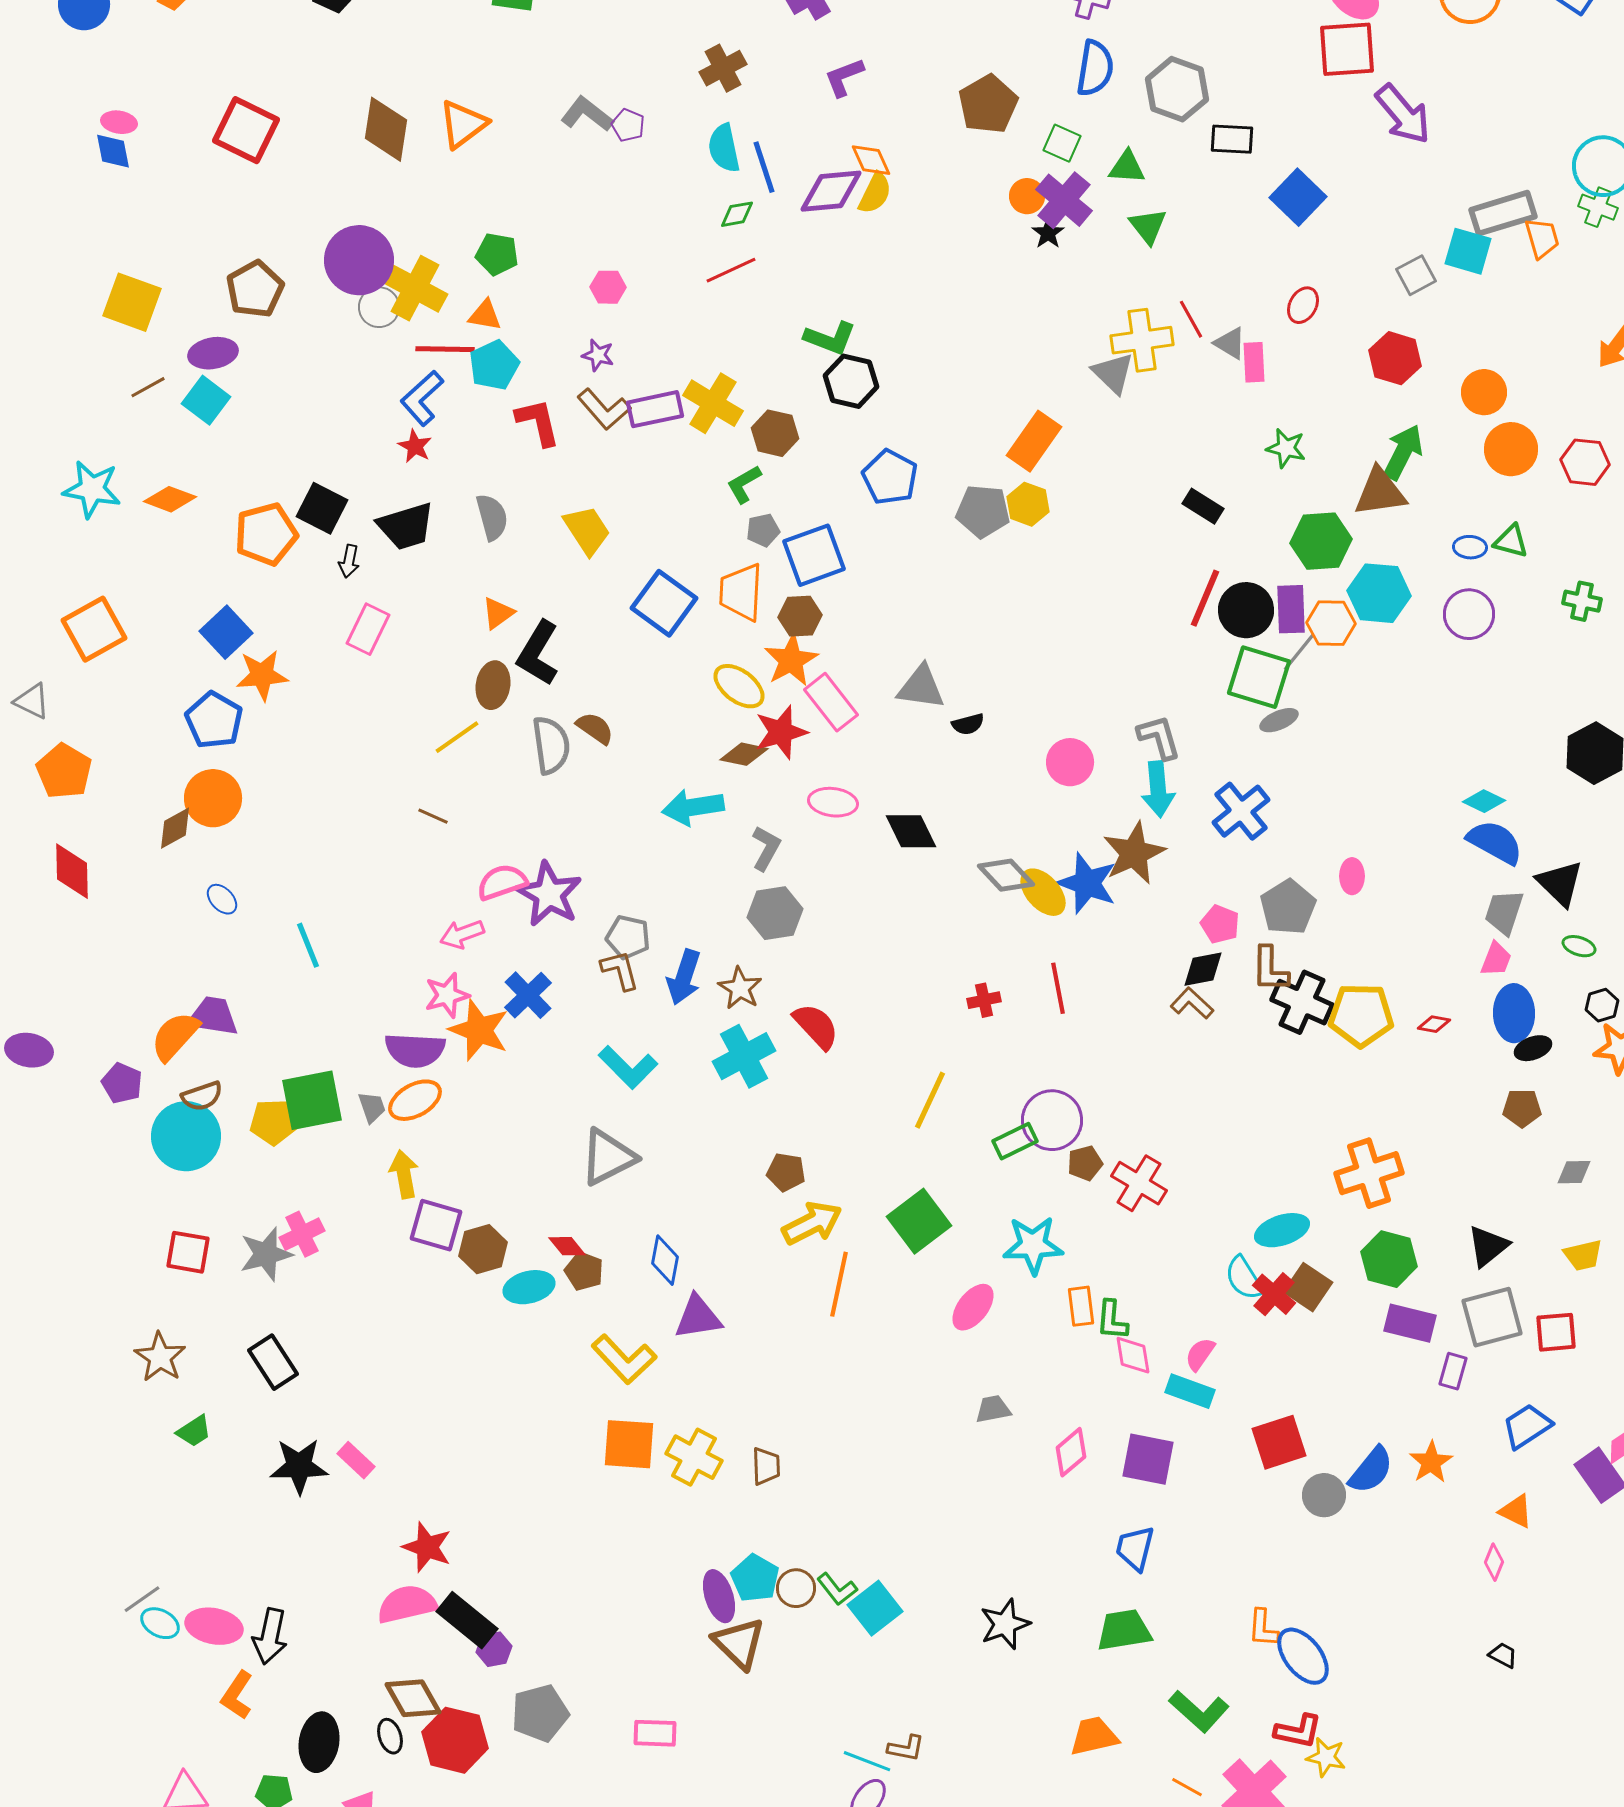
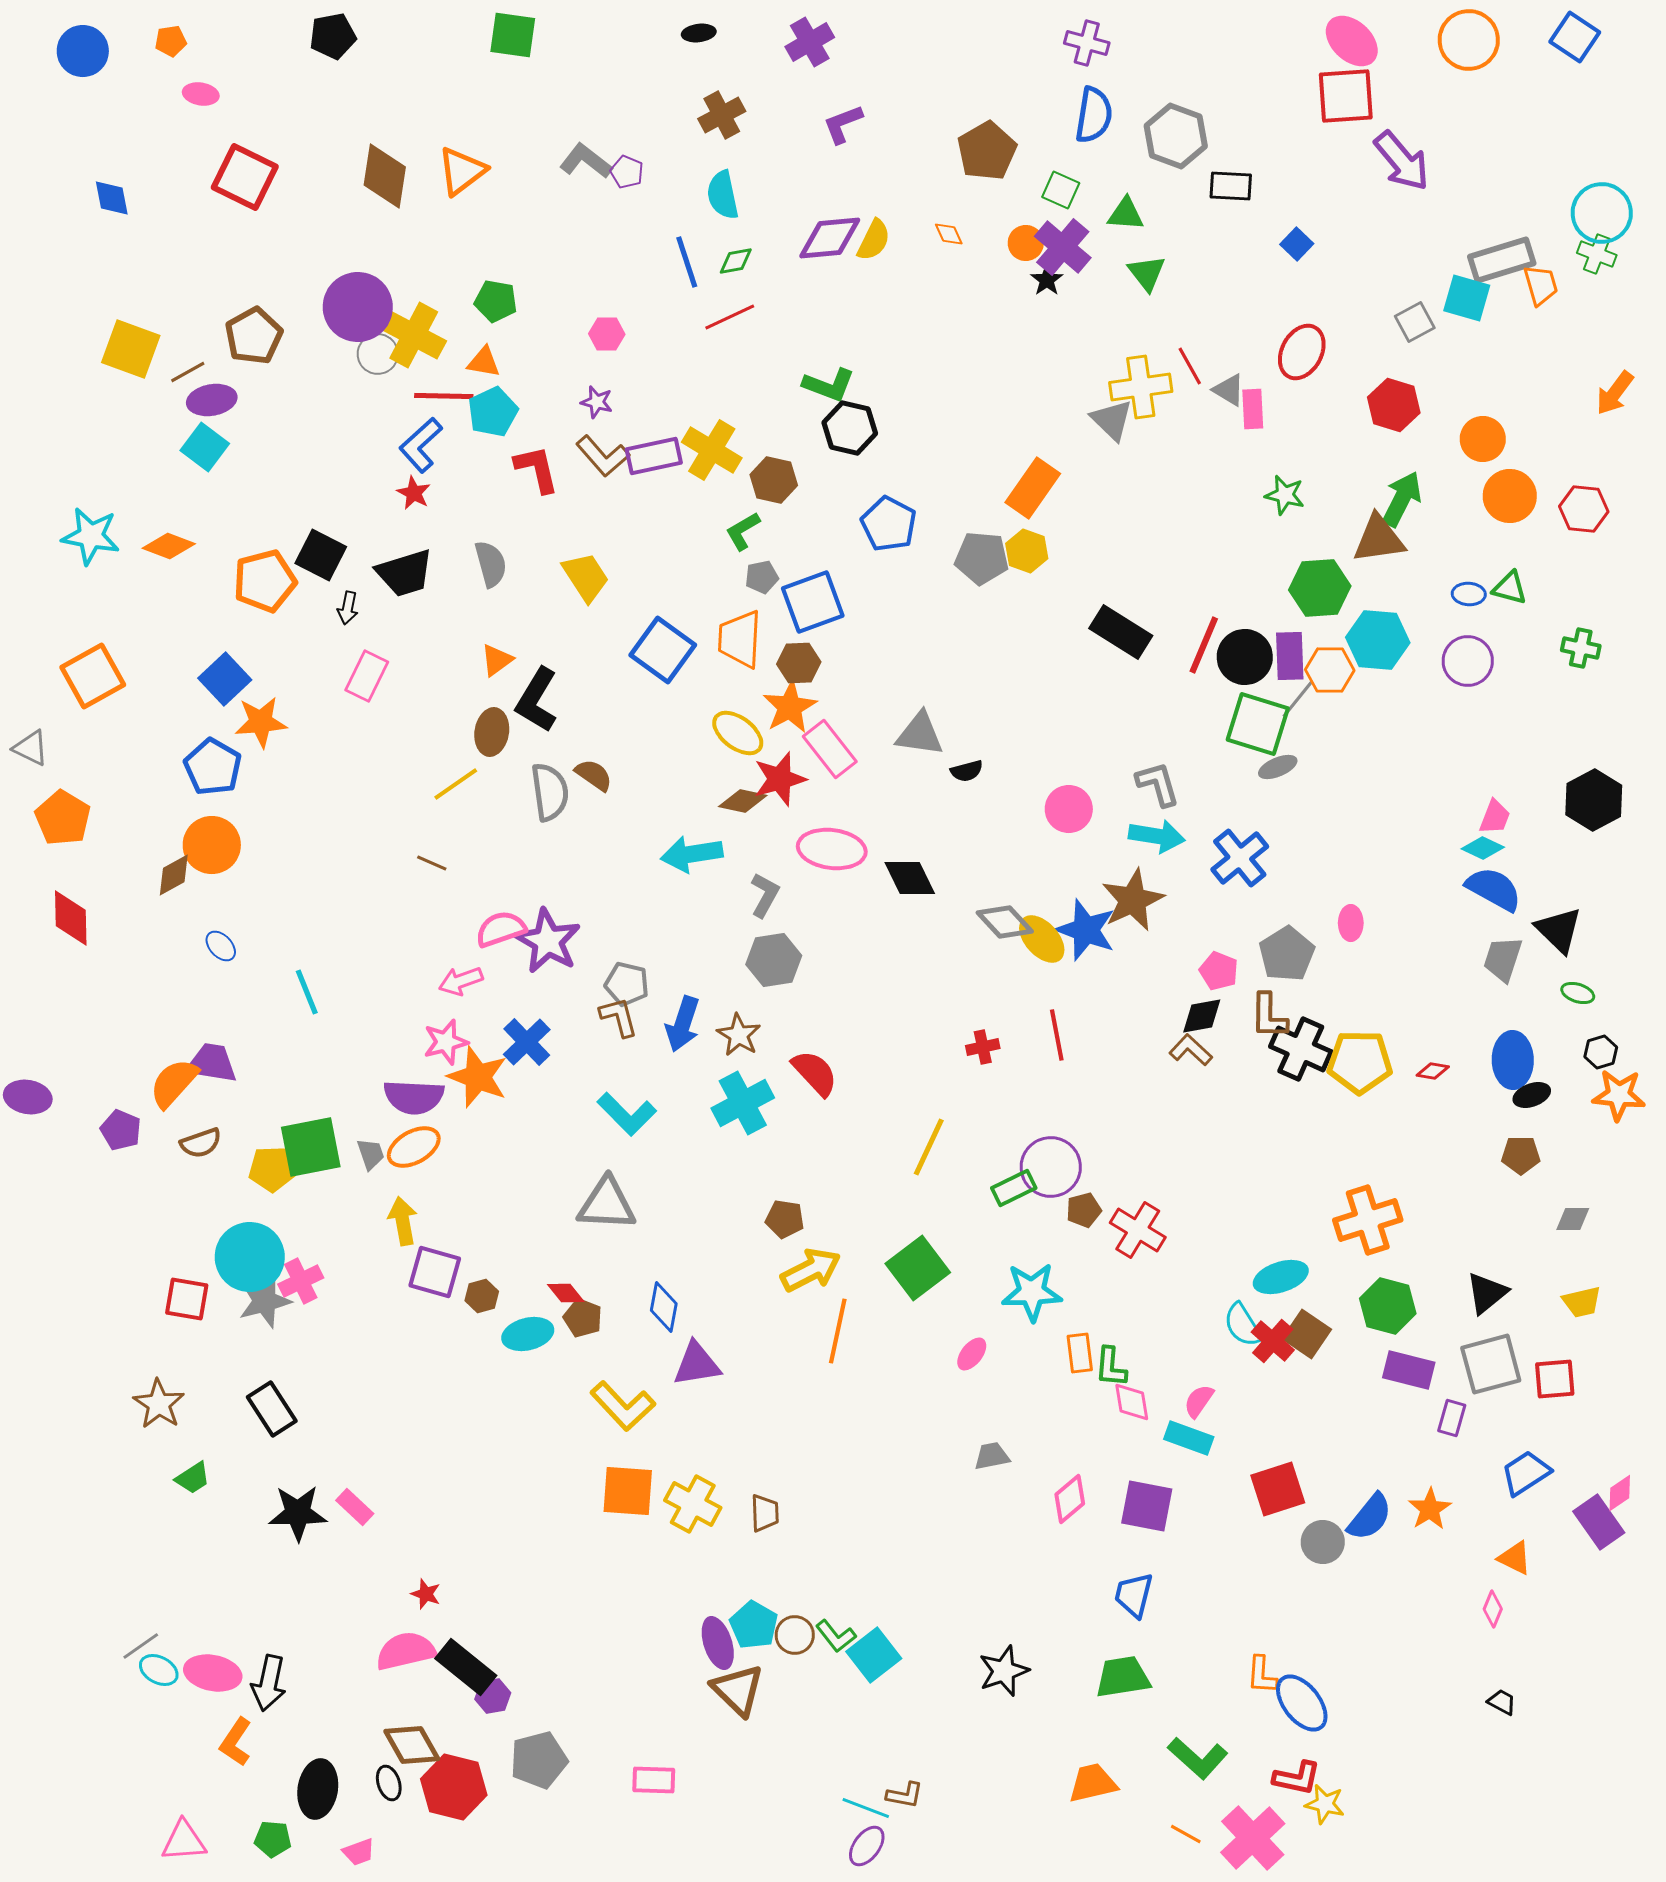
pink ellipse: (119, 122) -> (201, 94), moved
orange diamond: (871, 160) -> (949, 234), moved, size x0.7
blue line: (764, 167) -> (687, 262), moved
blue square: (1298, 197) -> (1297, 244), size x0.6
red ellipse: (1303, 305) -> (1302, 352), size x1.5
brown line: (148, 387) -> (188, 372), moved
black rectangle: (1203, 506) -> (1121, 632), moved, size x1.5
cyan arrow: (1158, 789) -> (1157, 836), turned -76
pink ellipse: (833, 802) -> (832, 849), size x1.4
pink trapezoid: (1496, 959) -> (1495, 817), moved
cyan circle: (186, 1136) -> (250, 1257), moved
gray triangle: (608, 1157) -> (607, 1204), turned 30
brown hexagon: (483, 1249) -> (482, 1296), size x0.7
pink ellipse: (973, 1307) -> (972, 1354), size x0.7
red star: (427, 1547) -> (426, 1594), size x0.6

